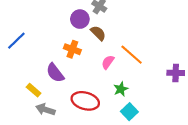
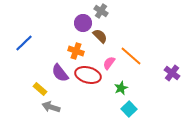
purple cross: (176, 73) -> (172, 73), turned 35
red ellipse: (85, 101) -> (88, 75), moved

